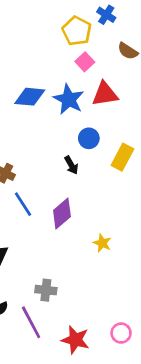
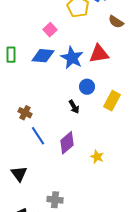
pink square: (85, 62) -> (50, 30), moved
yellow star: (102, 243) -> (97, 157), moved

